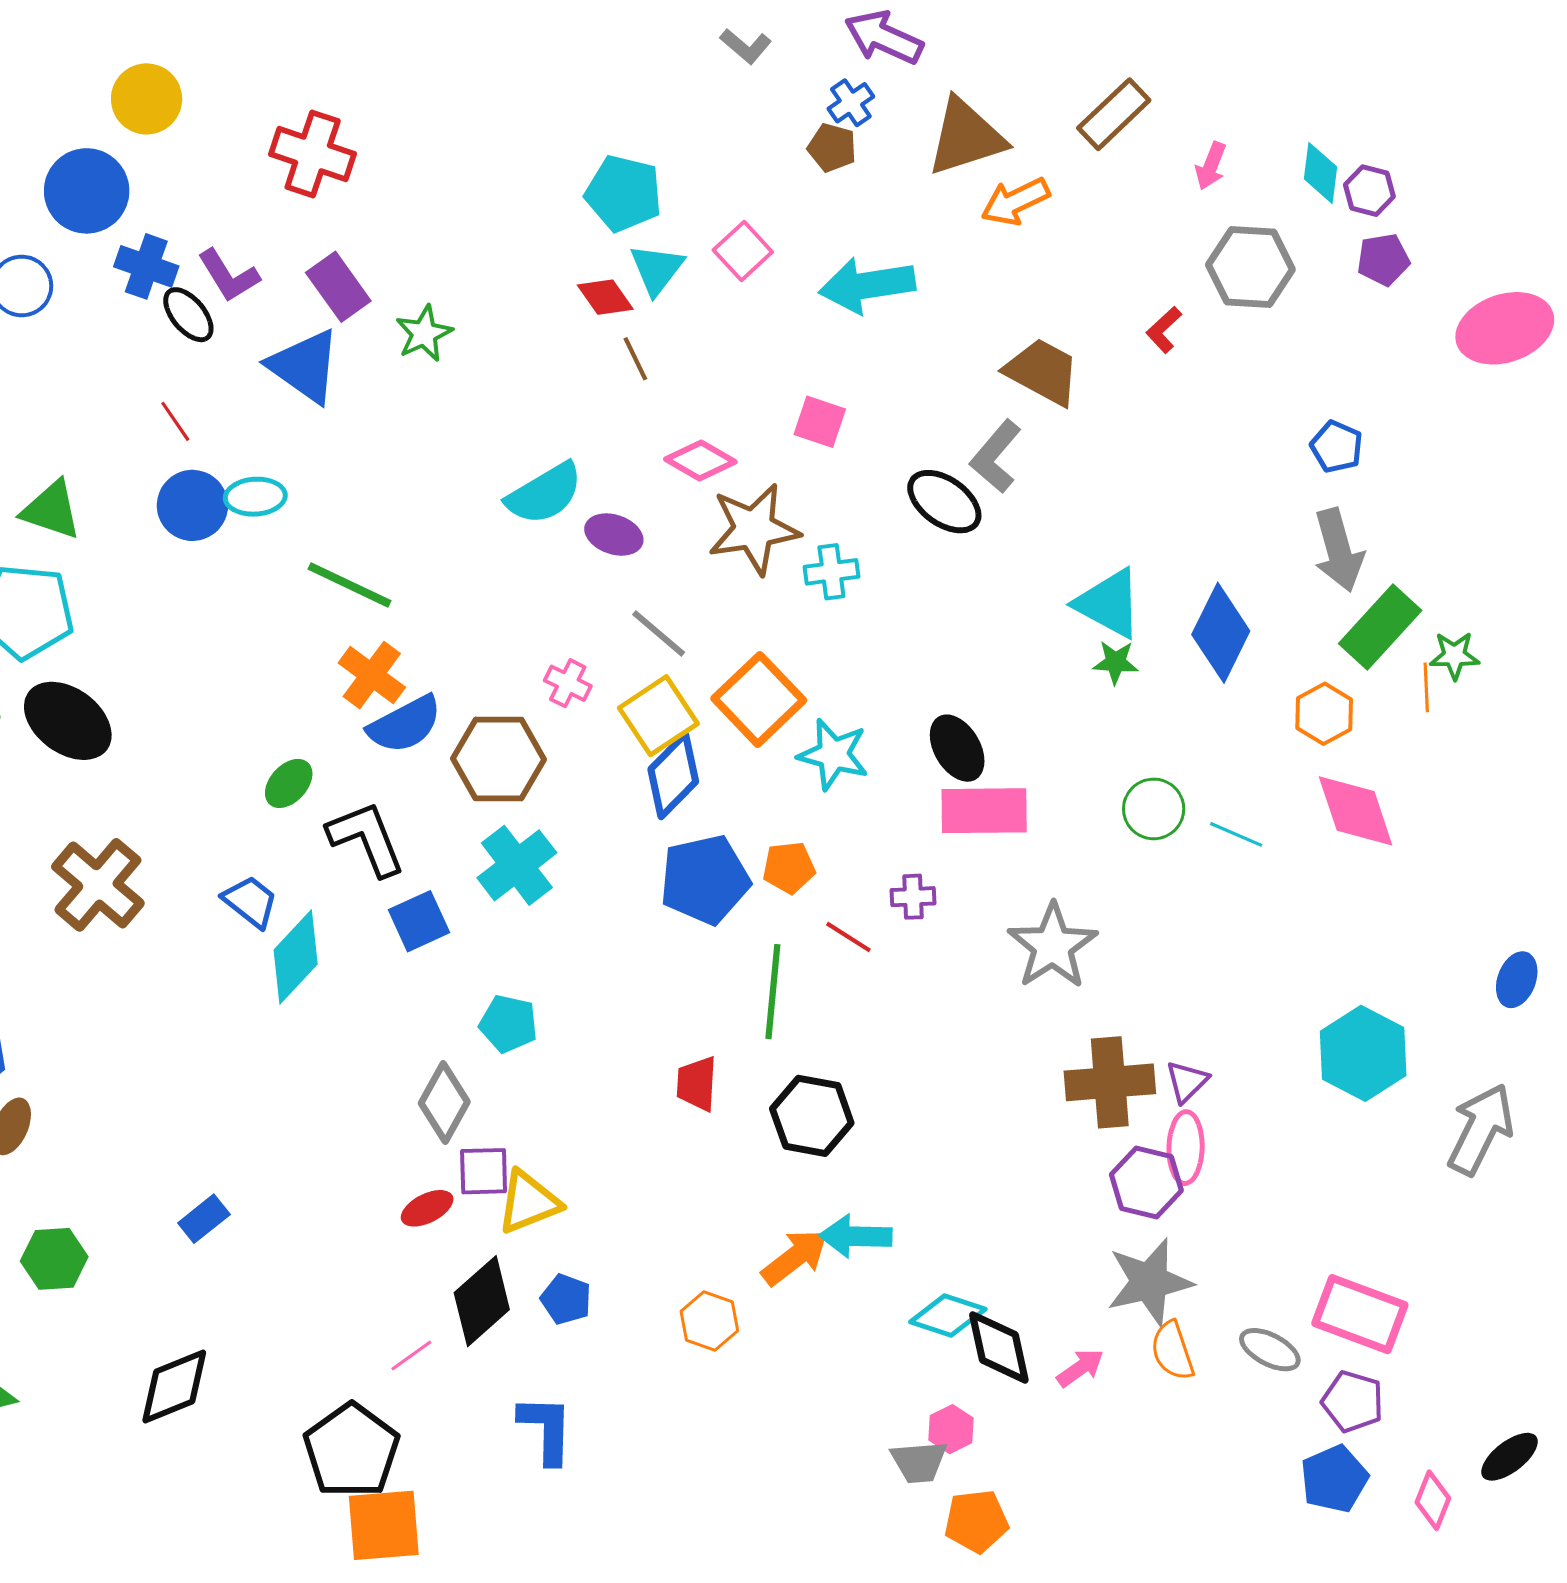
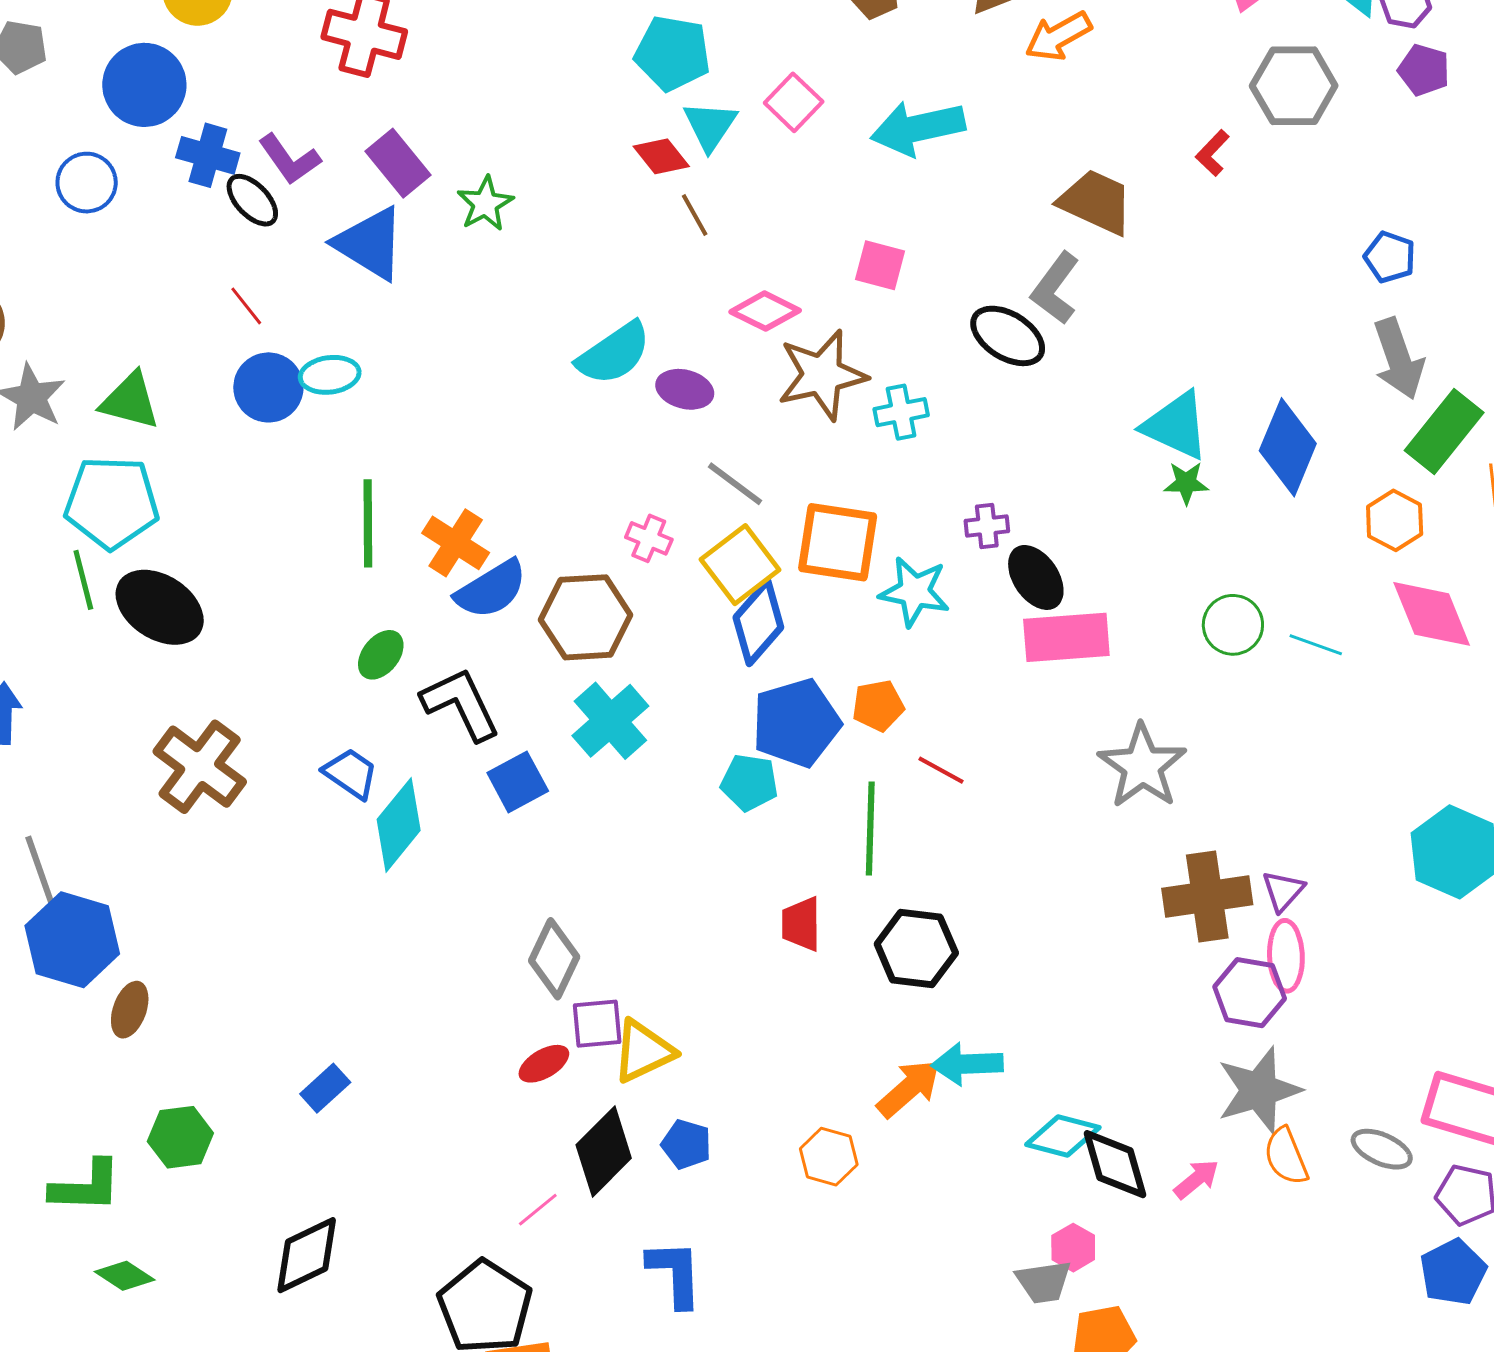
purple pentagon: (1383, 260) -> (1424, 70), turned 30
green line: (350, 585) -> (368, 523), moved, turned 68
orange square: (759, 699) -> (838, 542), turned -34
purple cross: (913, 897) -> (987, 526), moved
cyan pentagon: (508, 1024) -> (749, 783), moved

